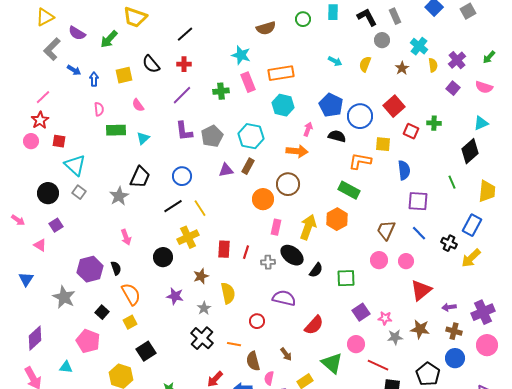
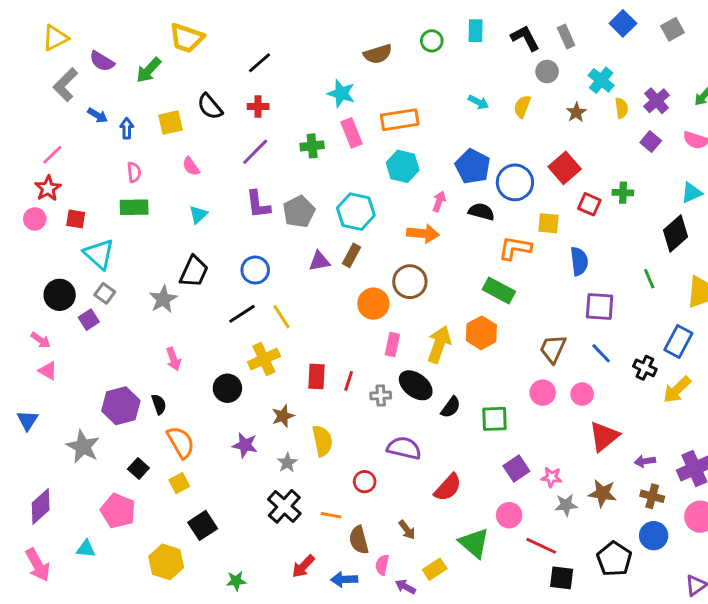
green rectangle: (116, 130) -> (134, 207), moved
pink arrow: (18, 220) -> (41, 340), moved
purple square: (56, 225) -> (89, 320), moved

